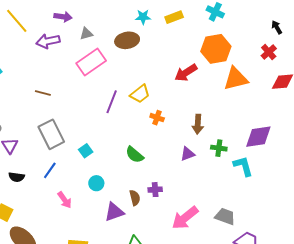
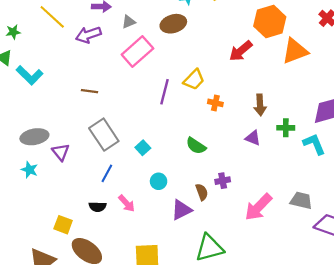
purple triangle: (188, 154) -> (253, 138), turned 49
black semicircle: (17, 177) -> (98, 207), moved

